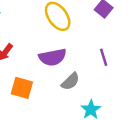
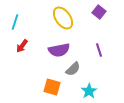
orange square: (22, 88) -> (52, 87), moved

